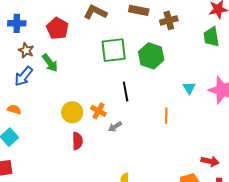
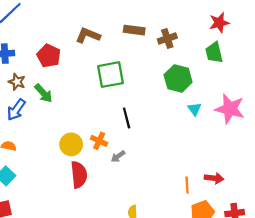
green hexagon: (151, 56) -> (178, 78), moved
orange line: (166, 116) -> (187, 185), moved
red semicircle: (77, 141) -> (79, 175), size x1.4
red arrow: (210, 161) -> (214, 178), moved

